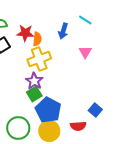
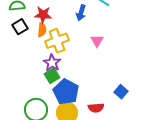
orange semicircle: (37, 39) -> (42, 30), moved
pink triangle: (85, 52) -> (97, 41), moved
blue square: (95, 110) -> (121, 92), moved

